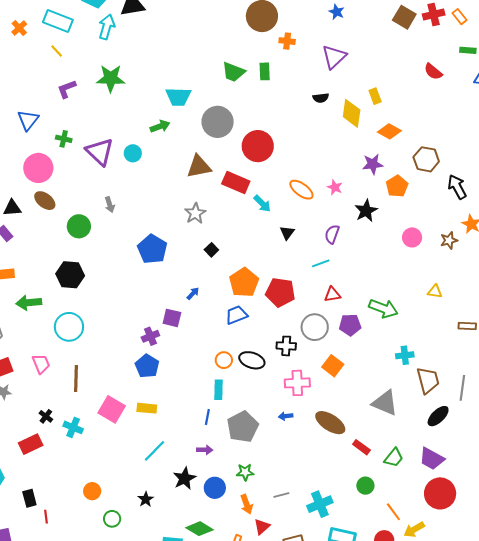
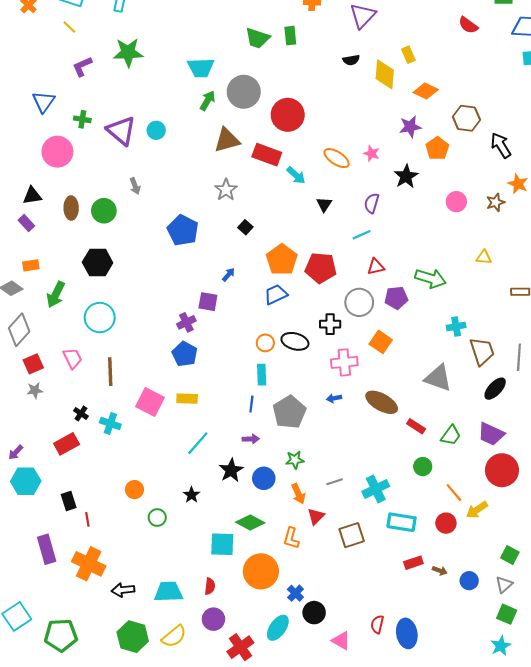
green arrow: (160, 126) -> (208, 101), moved, turned -36
brown ellipse: (45, 201) -> (71, 208), moved, turned 55
green arrow: (29, 303) -> (56, 294), turned -55

